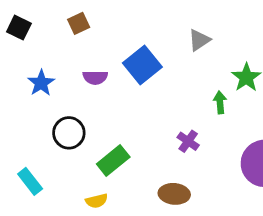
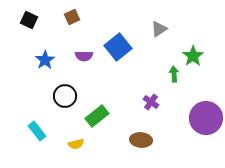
yellow semicircle: (97, 201) -> (76, 144), moved

